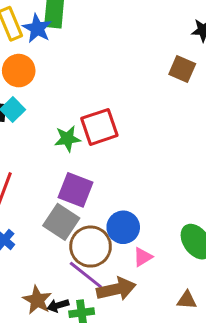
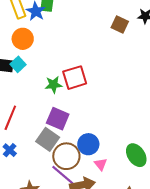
brown square: (182, 69) -> (120, 24), moved
pink triangle: (143, 257) -> (101, 164), turned -40

